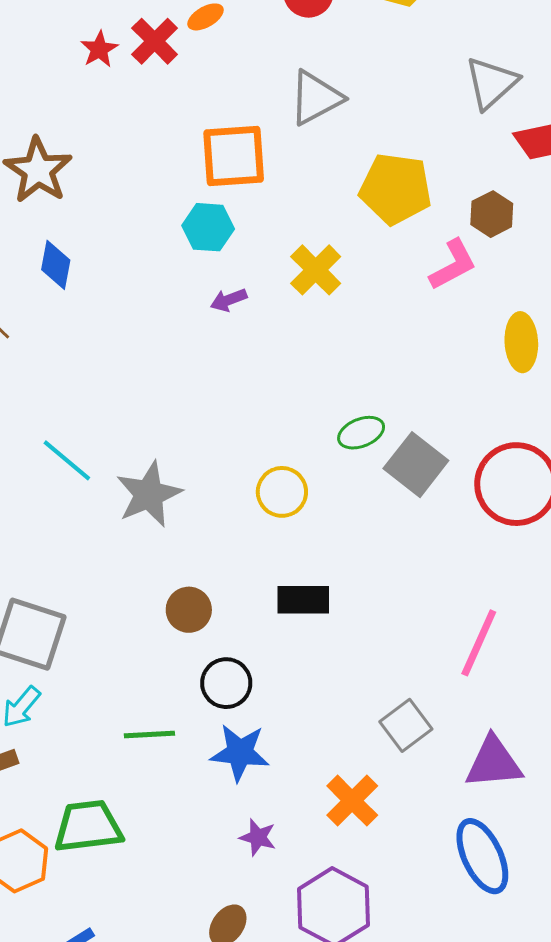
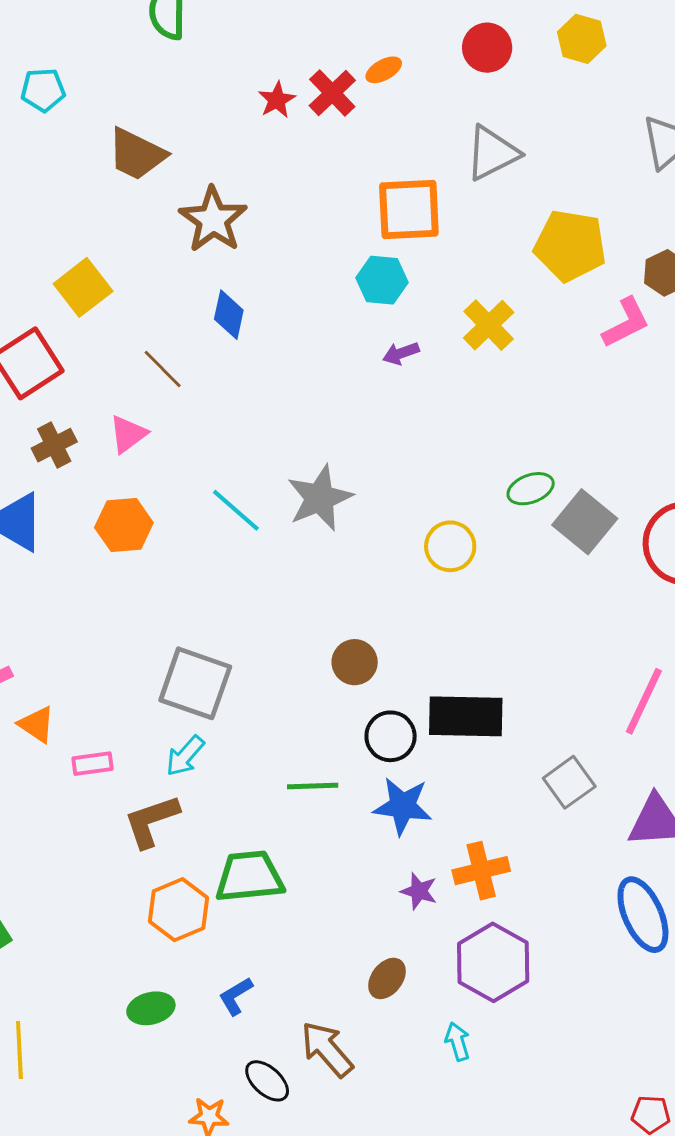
gray star: (149, 494) -> (320, 498), moved
black rectangle: (303, 600) -> (466, 716), moved, size x1.4
orange cross: (352, 801) -> (481, 871), moved, turned 30

